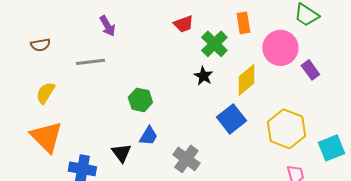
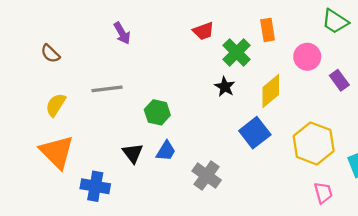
brown semicircle: (40, 45) -> (50, 54), turned 54
pink circle: (280, 48) -> (307, 57), size x0.7
gray line: (90, 62) -> (107, 89), moved
black triangle: (121, 153) -> (133, 153), moved

